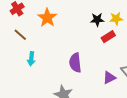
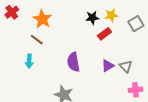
brown line: (20, 35) -> (37, 40), moved
purple triangle: (109, 78) -> (108, 66), moved

